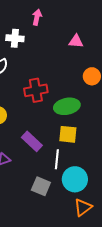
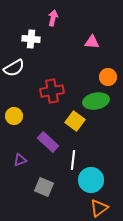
green ellipse: (67, 106) -> (96, 101), moved
yellow square: (68, 134) -> (75, 121), moved, turned 30
gray square: (41, 186) -> (44, 187), moved

